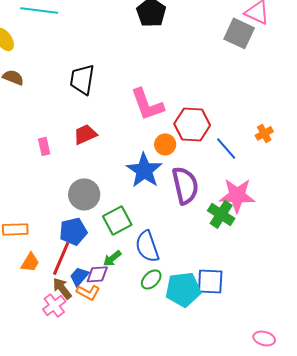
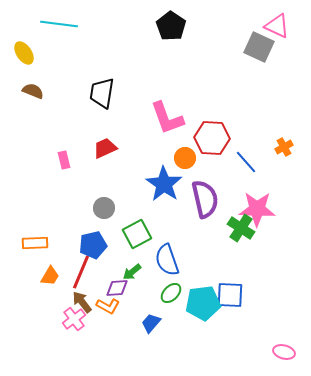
gray circle: (84, 194) -> (104, 208), size x0.7
blue trapezoid: (79, 276) -> (151, 323), moved

